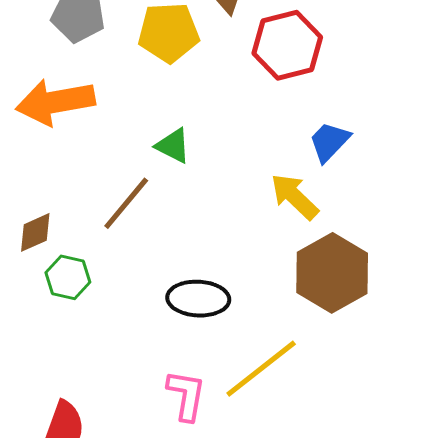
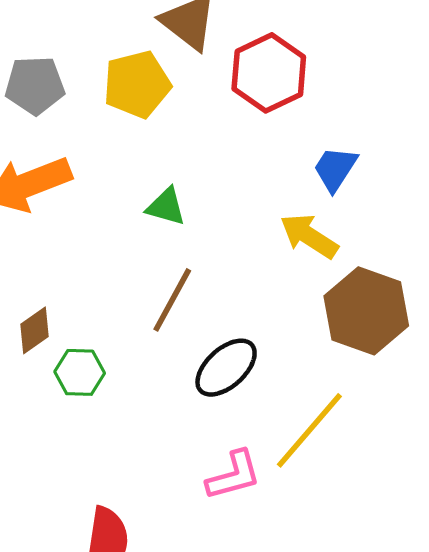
brown line: (126, 203) -> (172, 300), moved
black ellipse: (198, 299) -> (226, 368), turned -34
pink L-shape: (186, 395) -> (234, 475), turned 76

